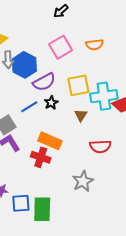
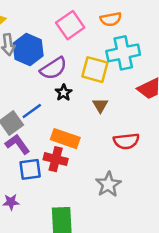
yellow square: (78, 85) -> (95, 70), turned 30
cyan cross: (104, 96) -> (123, 53), moved
blue line: (29, 107) -> (32, 111), moved
blue square: (21, 203) -> (30, 169), moved

